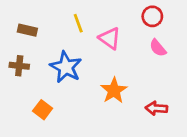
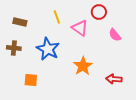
red circle: (152, 16) -> (99, 12), moved
orange square: (43, 110) -> (31, 80), turned -32

